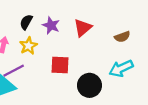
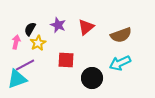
black semicircle: (26, 22) -> (30, 29), moved
brown semicircle: (122, 37) -> (121, 35), size x1.5

